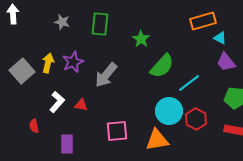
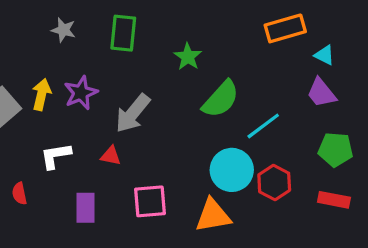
cyan triangle: (220, 38) -> (325, 55), moved
white L-shape: (57, 102) -> (56, 156), turned -140
red triangle: (81, 105) -> (111, 156), moved
purple rectangle: (67, 144) -> (85, 208), moved

